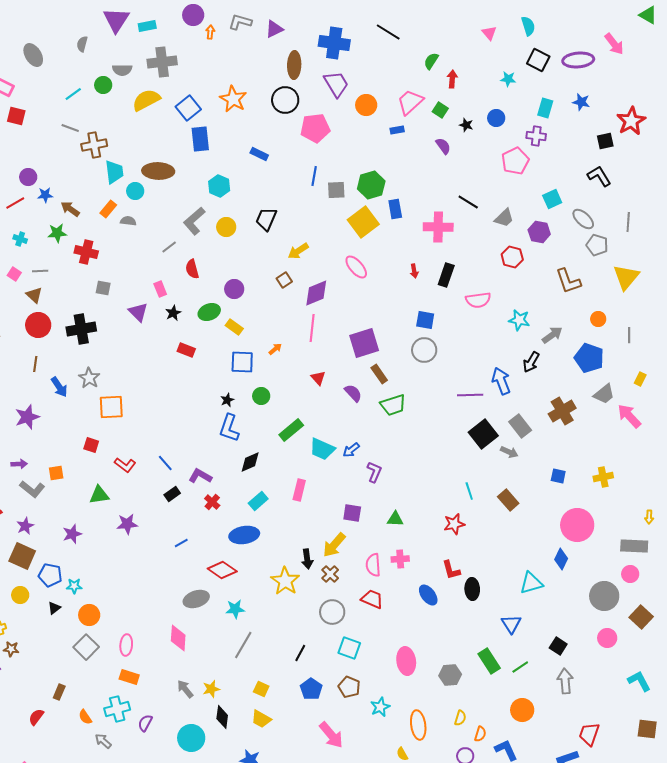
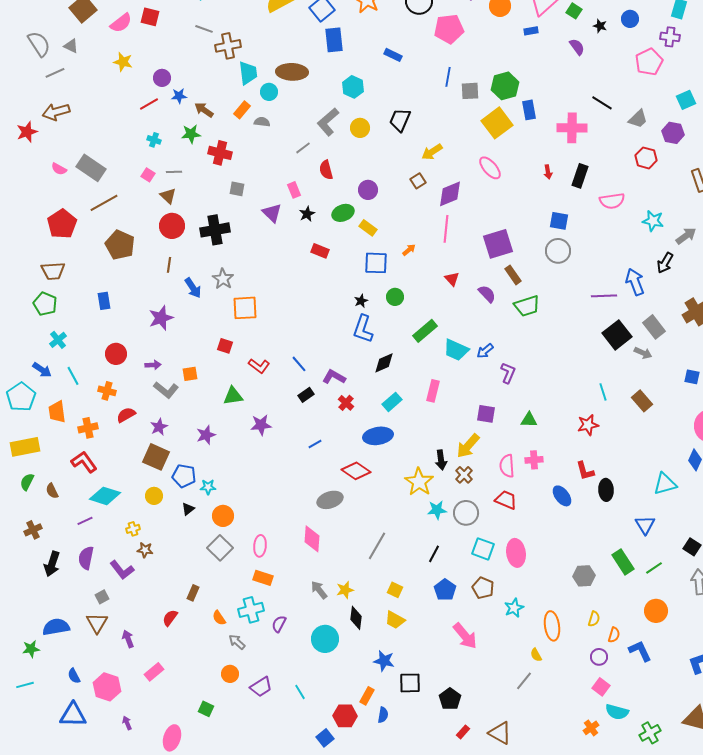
cyan star: (235, 609) -> (437, 510), moved
pink ellipse: (406, 661) -> (516, 553), moved

